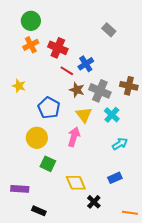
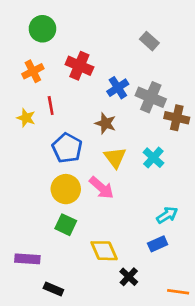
orange cross: (31, 45) -> (33, 71), moved
red line: (67, 71) -> (51, 105), moved, turned 48
gray cross: (100, 91) -> (151, 97), moved
pink arrow: (74, 137) -> (101, 188), turned 114
yellow circle: (37, 138) -> (66, 189), moved
cyan arrow: (120, 144) -> (167, 215), moved

